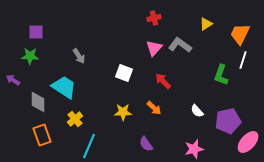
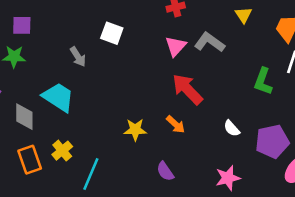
yellow triangle: (206, 24) -> (243, 15), turned -32
white square: (124, 73) -> (112, 33), moved
red arrow: (163, 81) -> (187, 89), size x1.5
yellow cross: (75, 119) -> (62, 151), moved

